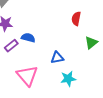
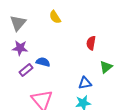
blue triangle: (57, 58) -> (85, 83), moved

